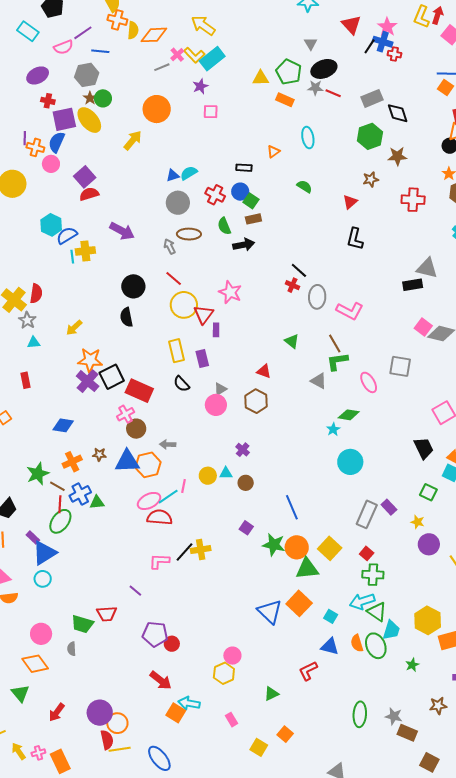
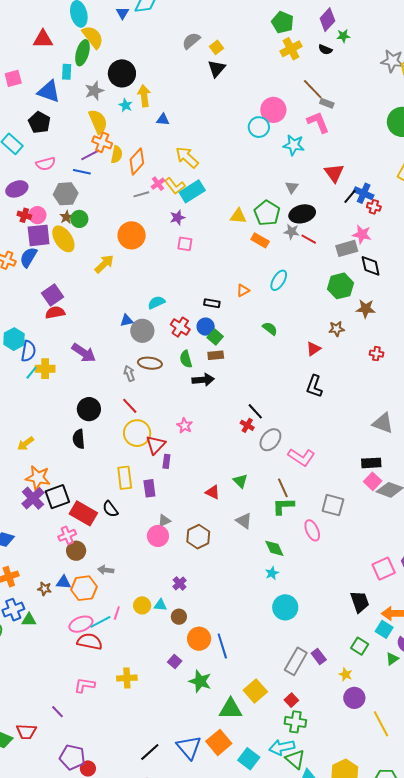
pink star: (387, 27) -> (362, 234), moved, turned -30
purple line: (83, 33) -> (90, 155), moved
orange diamond: (154, 35) -> (137, 161), turned -52
cyan ellipse: (308, 138) -> (279, 280), turned 35
pink circle: (51, 164) -> (37, 215), moved
blue triangle: (173, 176) -> (127, 321), moved
red cross: (413, 200) -> (376, 354), size x0.6
blue semicircle: (67, 235) -> (28, 351), turned 125
cyan line: (72, 257) -> (31, 373), turned 40
black rectangle: (413, 285) -> (371, 463), moved
pink star: (230, 292) -> (185, 426), size x0.7
gray ellipse: (317, 297) -> (270, 440), turned 30
gray square: (400, 366) -> (333, 505), moved
red triangle: (264, 371) -> (213, 492), moved
gray triangle: (319, 381) -> (244, 521), moved
black semicircle: (182, 384) -> (110, 509), moved
green diamond: (349, 415) -> (274, 548), moved, turned 50
brown star: (99, 454) -> (45, 589), moved
blue triangle: (127, 461) -> (64, 582), size x0.6
orange circle: (297, 547) -> (199, 639), moved
black line: (185, 552) -> (150, 752), moved
cyan square: (331, 616) -> (249, 759), size x1.5

